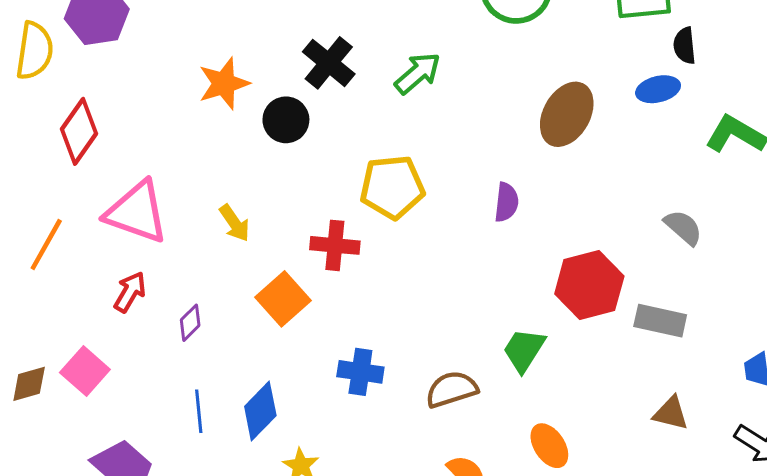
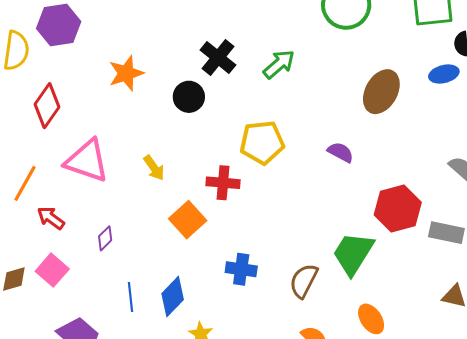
orange star: (224, 83) -> (126, 73), moved
purple semicircle: (506, 202) -> (340, 152), turned -68
red arrow: (130, 292) -> (51, 218), moved, turned -84
purple diamond: (190, 323) -> (105, 238), moved
green trapezoid: (524, 350) -> (353, 253), size x1.4
brown semicircle: (452, 389) -> (304, 281), turned -45

